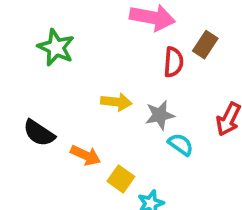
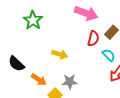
gray star: (160, 115) -> (70, 82), moved
cyan semicircle: (181, 144) -> (109, 55), moved

